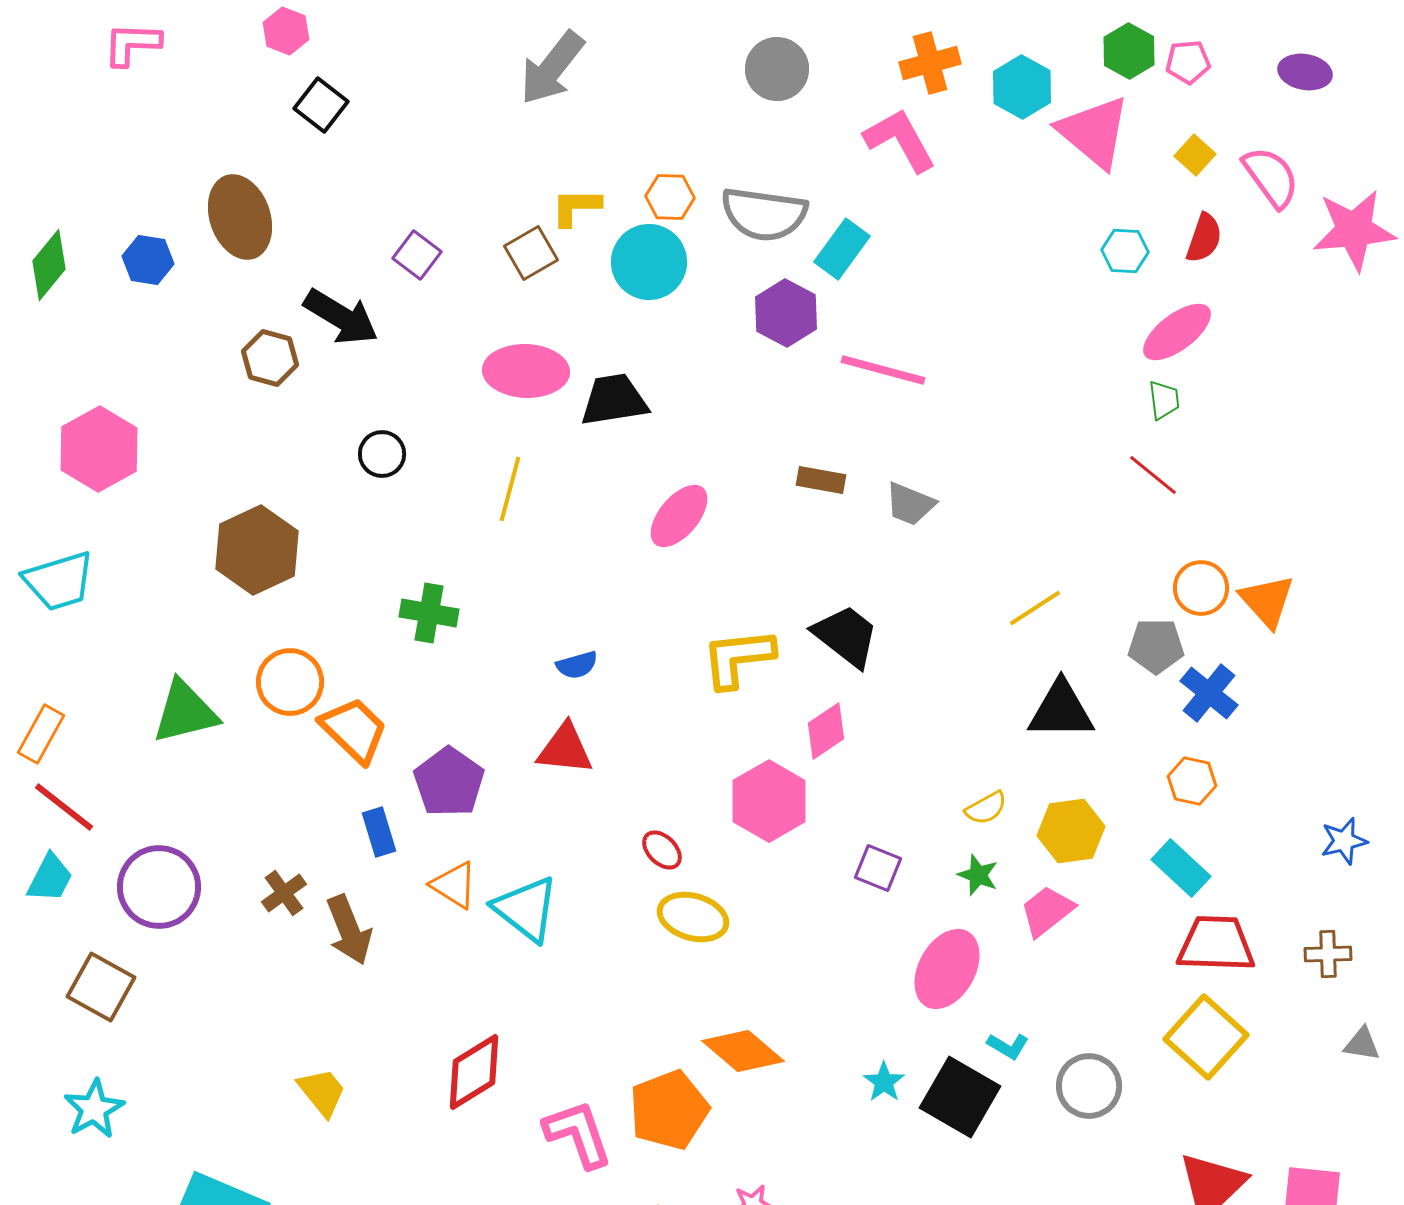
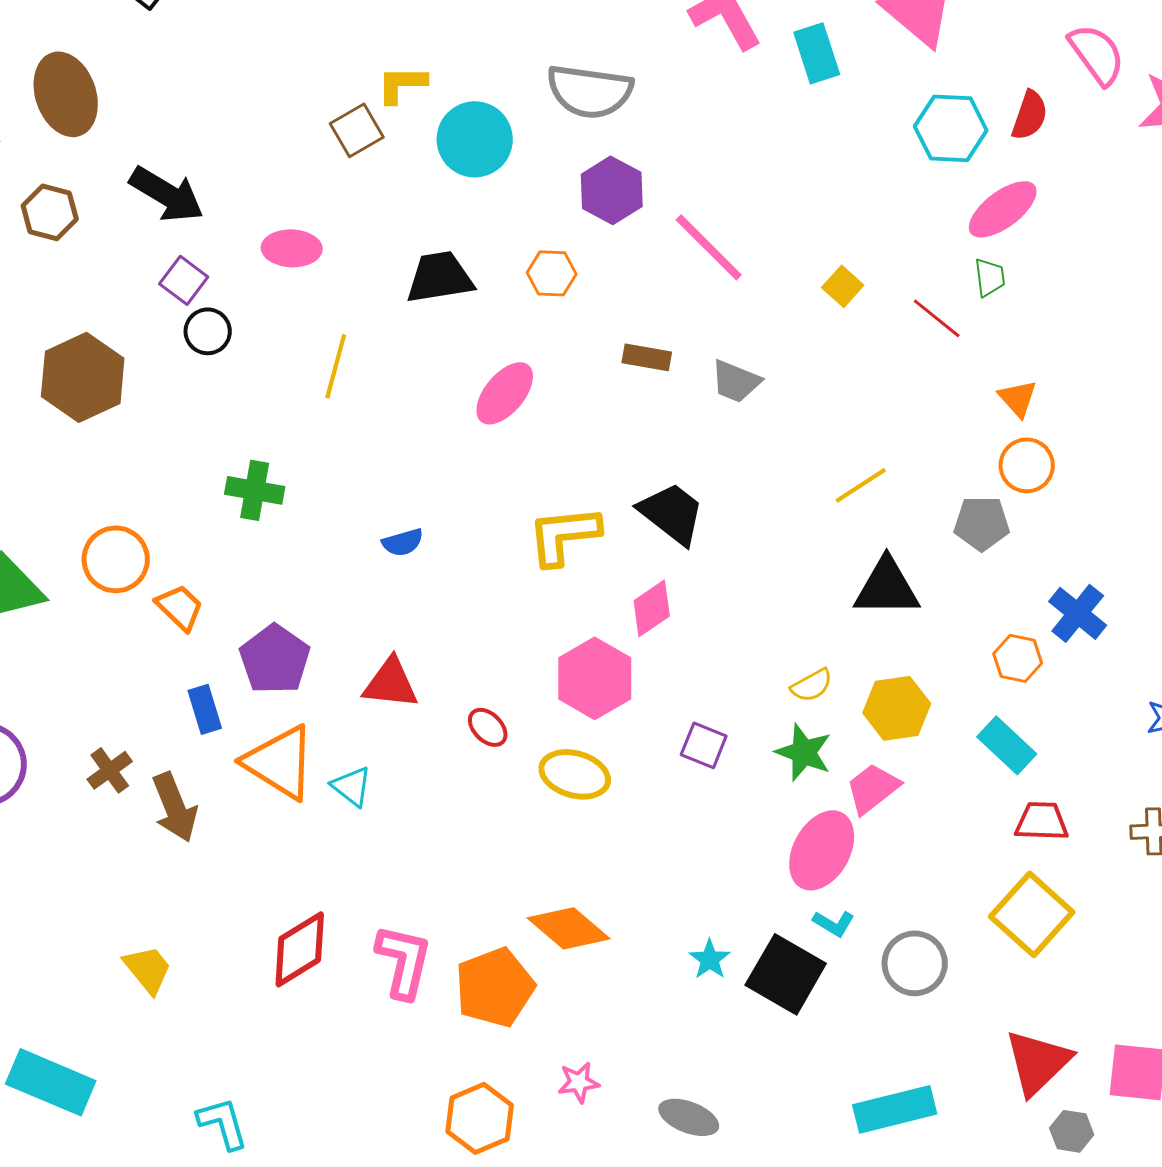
yellow square: (1195, 155) -> (843, 286), moved
orange hexagon: (670, 197) -> (552, 273), moved
cyan rectangle: (842, 249) -> (817, 53), moved, turned -54
cyan hexagon: (1125, 251) -> (951, 128), size x1.5
purple square: (417, 255) -> (184, 280), moved
brown hexagon: (270, 358) -> (50, 212), moved
pink line: (883, 370) -> (709, 247), turned 30
pink ellipse: (526, 371) -> (292, 248), moved, size x0.7
red line: (1153, 475) -> (937, 318), moved
brown hexagon: (257, 550) -> (83, 377), moved
orange triangle: (1267, 601) -> (1018, 398), moved, size x0.7
blue cross: (1209, 693) -> (1078, 613), moved
orange trapezoid: (354, 730) -> (180, 607), size x0.7
red triangle: (565, 749) -> (391, 683), moved
green star: (978, 875) -> (804, 752), size x1.4
orange triangle: (454, 885) -> (280, 762), size x1.6
cyan triangle: (526, 909) -> (352, 786), size x0.6
yellow ellipse: (693, 917) -> (575, 774), moved
red trapezoid: (1216, 944) -> (1042, 821), size x0.7
pink ellipse: (947, 969) -> (822, 850), moved
pink L-shape: (578, 1134) -> (404, 961), moved, turned 32

